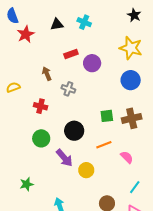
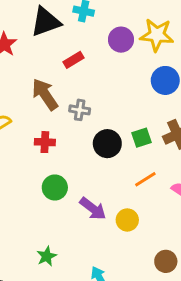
black triangle: (57, 24) -> (46, 22), size x1.6
purple circle: (92, 63) -> (121, 40), moved
brown arrow: (47, 74) -> (45, 94), size x1.6
black circle: (74, 131) -> (107, 144), moved

